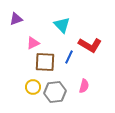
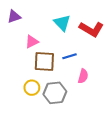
red L-shape: (90, 45) -> (91, 29), moved
blue line: (69, 57) -> (70, 56), turned 48
pink semicircle: (84, 86) -> (83, 76), moved

